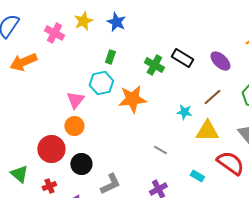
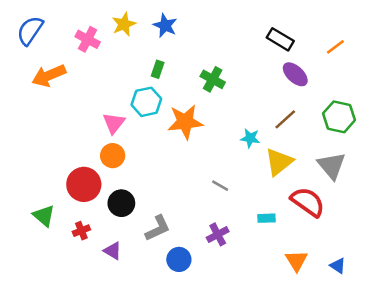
black rectangle: (182, 58) -> (280, 39), moved
yellow triangle: (207, 131) -> (279, 162), turned -40
cyan rectangle: (197, 176) -> (266, 218), turned -32

